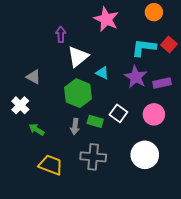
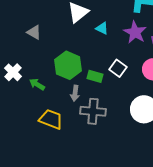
green hexagon: (78, 93) -> (68, 65), moved
white cross: (20, 105) -> (13, 72), moved
gray arrow: (75, 127) -> (75, 93), moved

